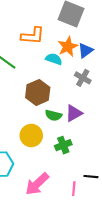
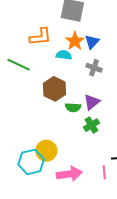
yellow circle: (31, 135) -> (46, 151), moved
green cross: (63, 145) -> (91, 125), moved
pink arrow: (37, 184) -> (69, 174), turned -135

